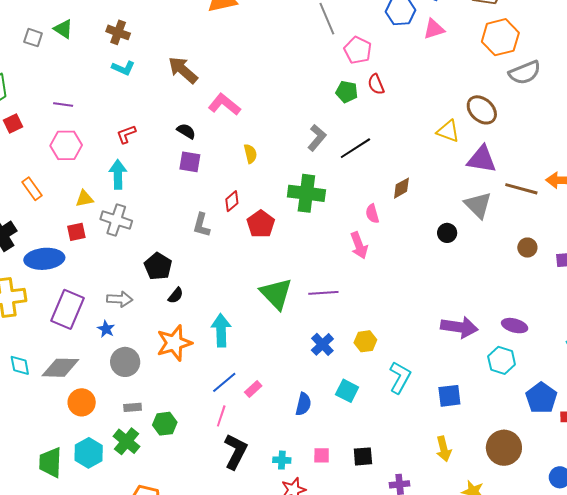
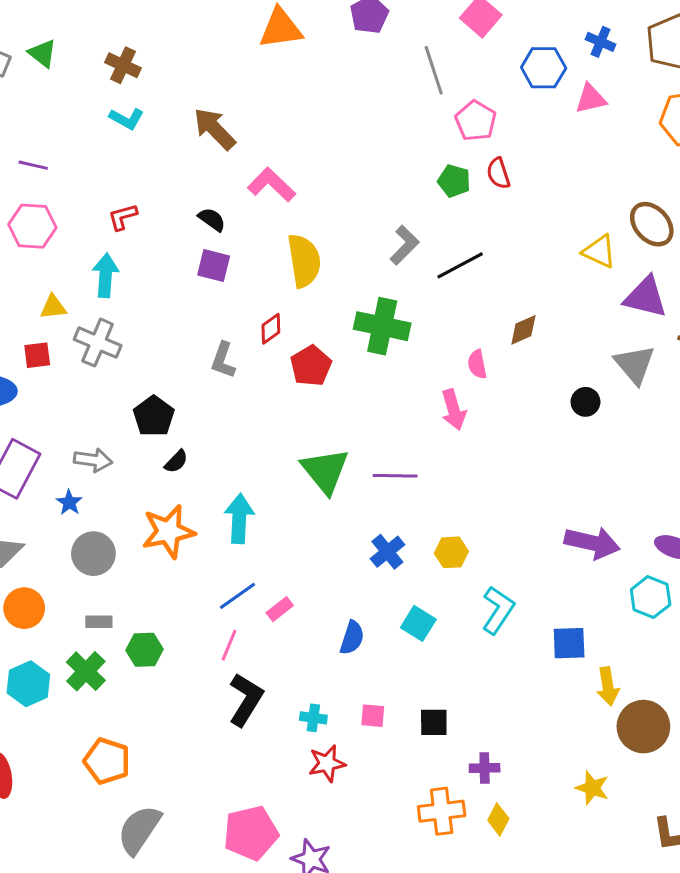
yellow semicircle: (250, 154) -> (304, 261), size x1.8
yellow arrow: (444, 449) -> (608, 686), moved

